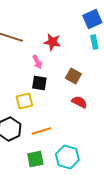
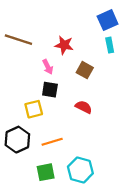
brown square: (73, 76) -> (85, 70), moved
red semicircle: (79, 102) -> (84, 107), moved

